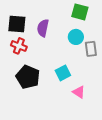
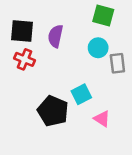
black pentagon: (28, 77) -> (53, 111), moved

